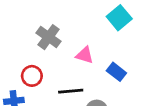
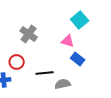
pink triangle: (85, 55) -> (68, 41), moved

